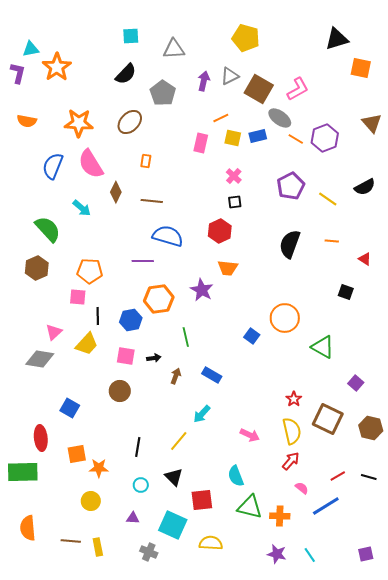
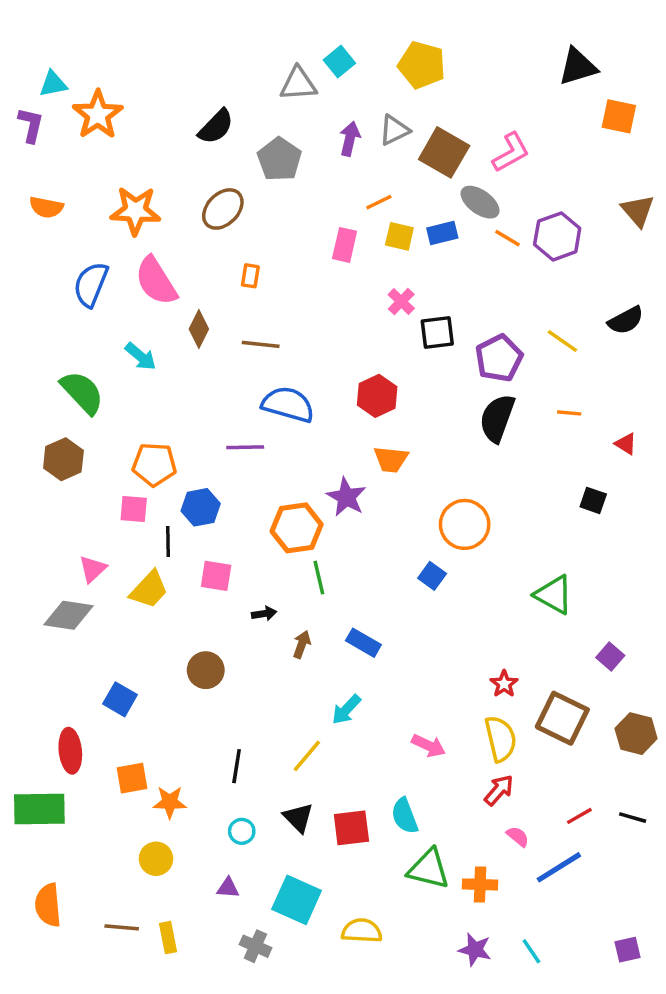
cyan square: (131, 36) -> (339, 62), moved, turned -36
purple pentagon: (291, 186) -> (499, 358), moved
black square: (235, 202) -> (437, 332), moved, size x1.5
orange hexagon: (159, 299) -> (297, 528), moved
orange circle: (285, 318) -> (465, 524), moved
blue hexagon: (131, 320) -> (201, 507), moved
pink square: (126, 356) -> (216, 576), moved
red square: (202, 500) -> (351, 828), moved

